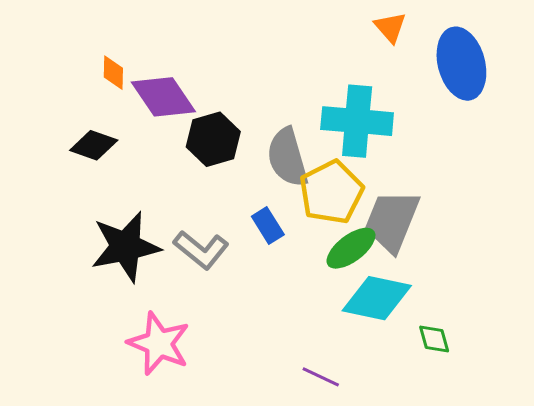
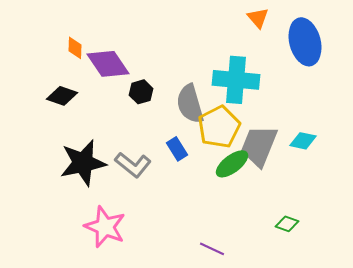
black hexagon: (213, 139) -> (141, 92), size x0.7
cyan diamond: (377, 298) -> (303, 141), moved, size x0.6
green diamond: (434, 339) -> (287, 224), turned -55

